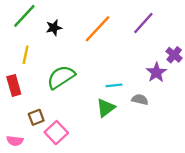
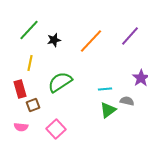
green triangle: (106, 108) -> (108, 110), moved
brown square: (36, 117) -> (33, 105), moved
pink semicircle: (15, 141) -> (21, 127), moved

